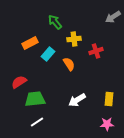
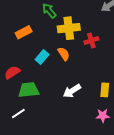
yellow cross: (74, 39) -> (69, 28), size x1.5
cyan rectangle: (48, 54) -> (42, 57), moved
white line: (37, 122) -> (18, 114), moved

